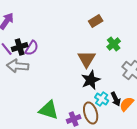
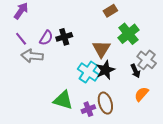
green cross: (114, 44) -> (128, 34), size x1.5
black cross: (20, 47) -> (64, 37), moved
cyan cross: (102, 99) -> (88, 72), moved, size x1.5
black arrow: (116, 99) -> (135, 71), moved

